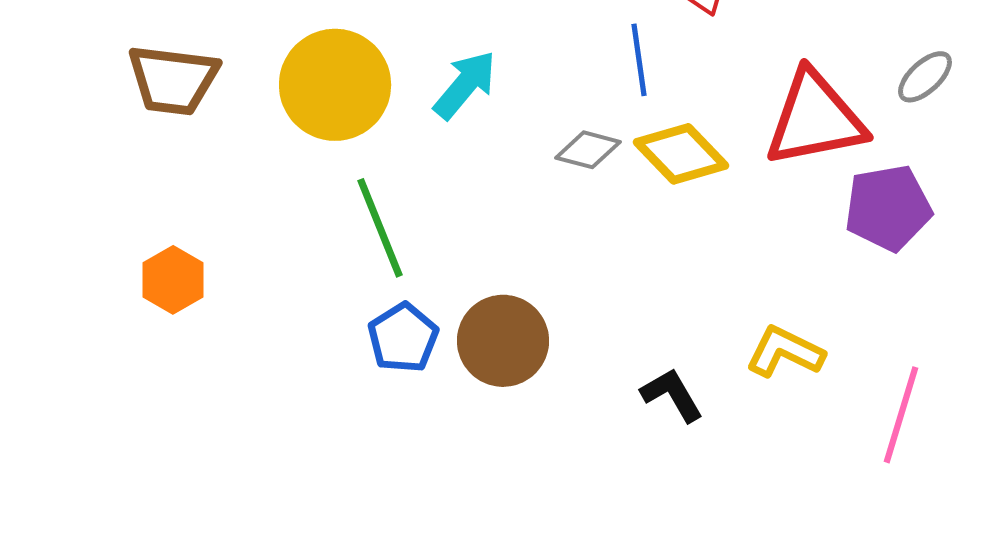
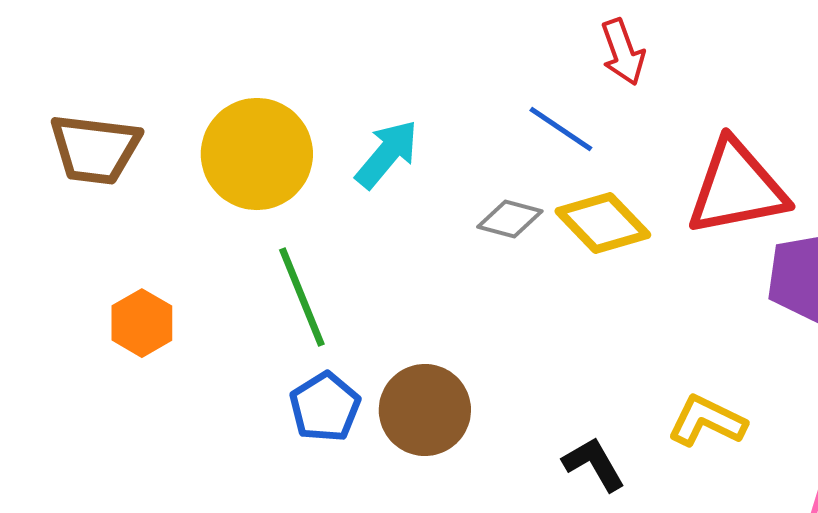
blue line: (639, 60) -> (561, 129), turned -48
orange hexagon: (173, 280) -> (142, 323), moved

